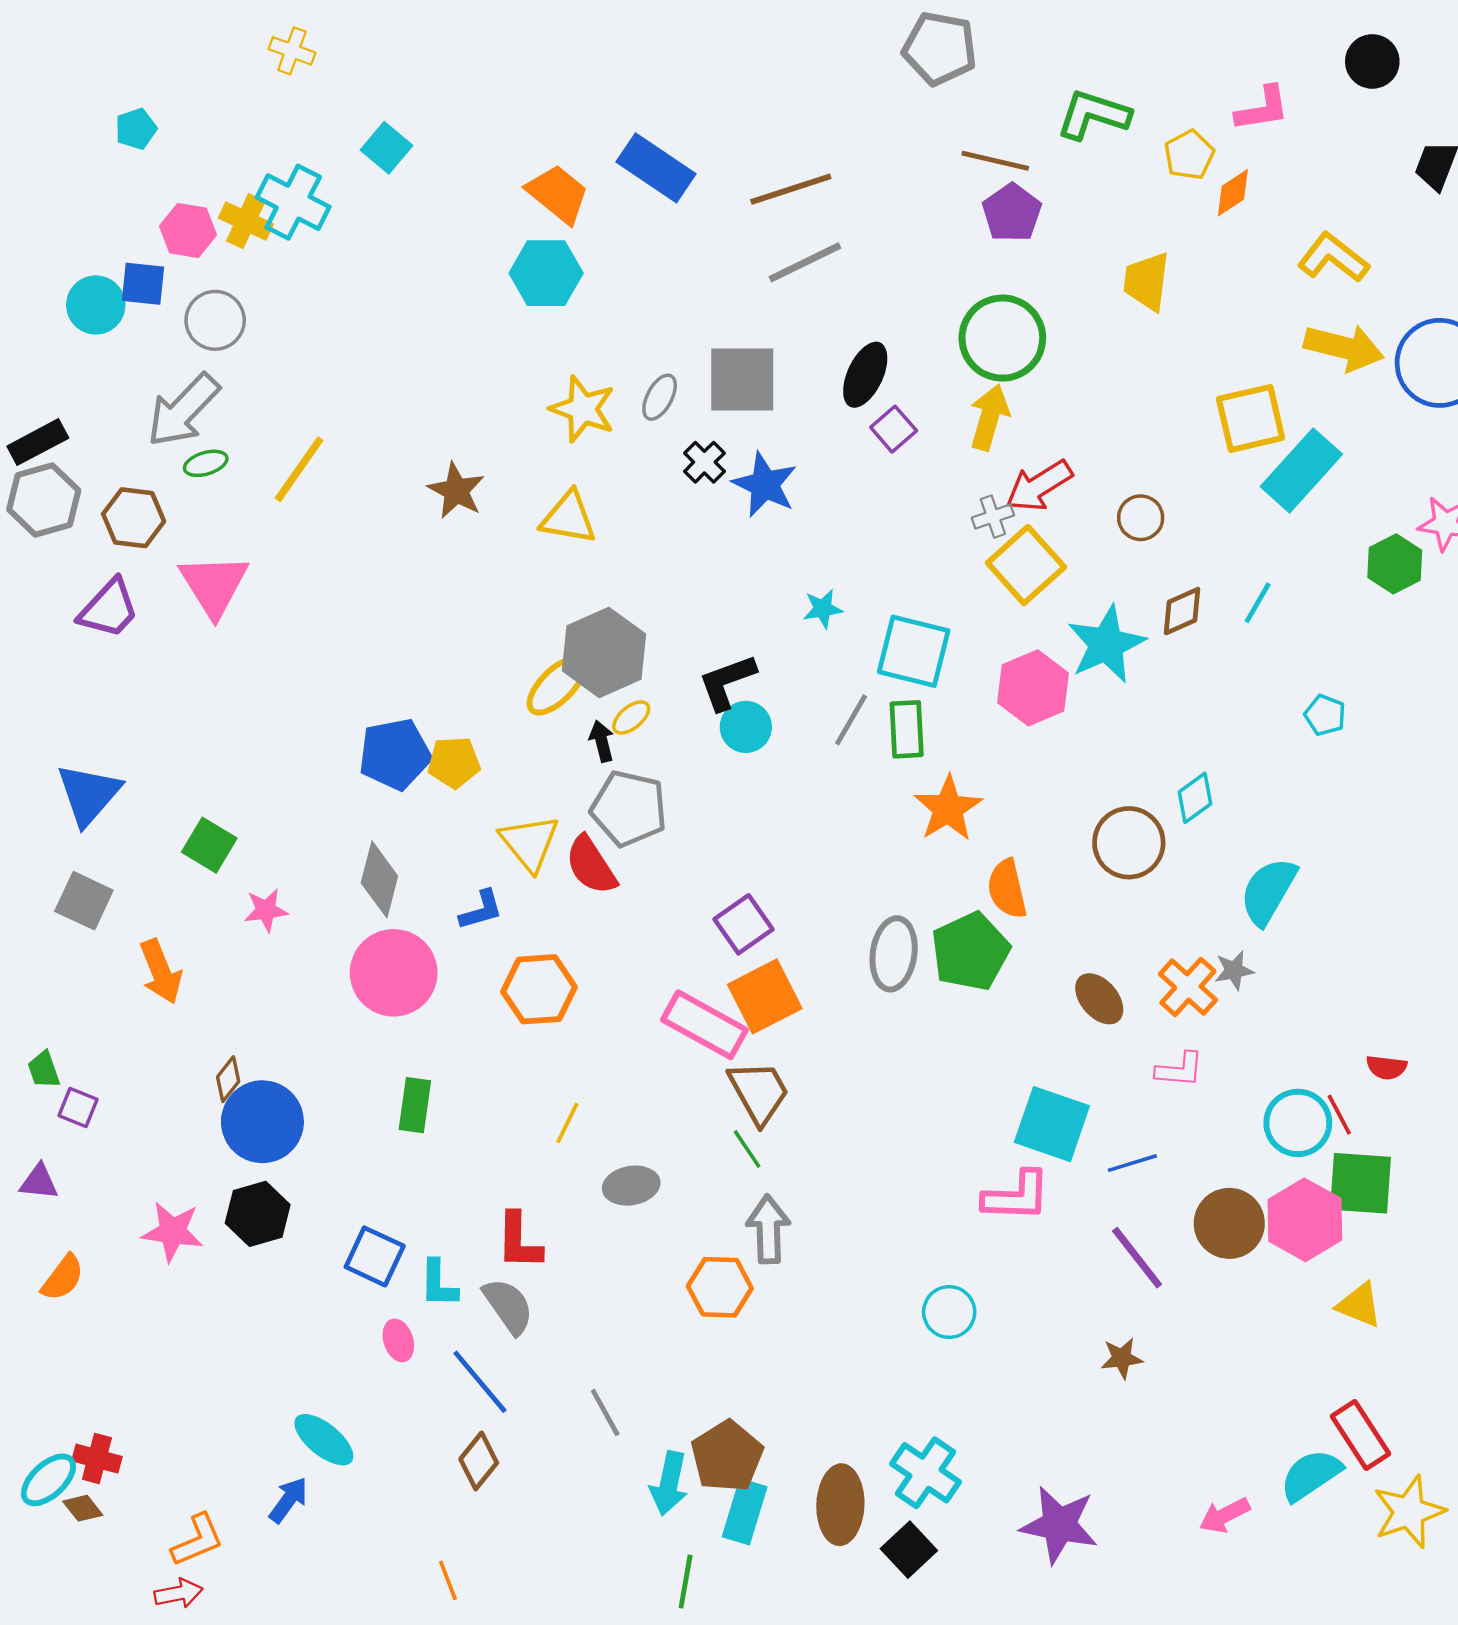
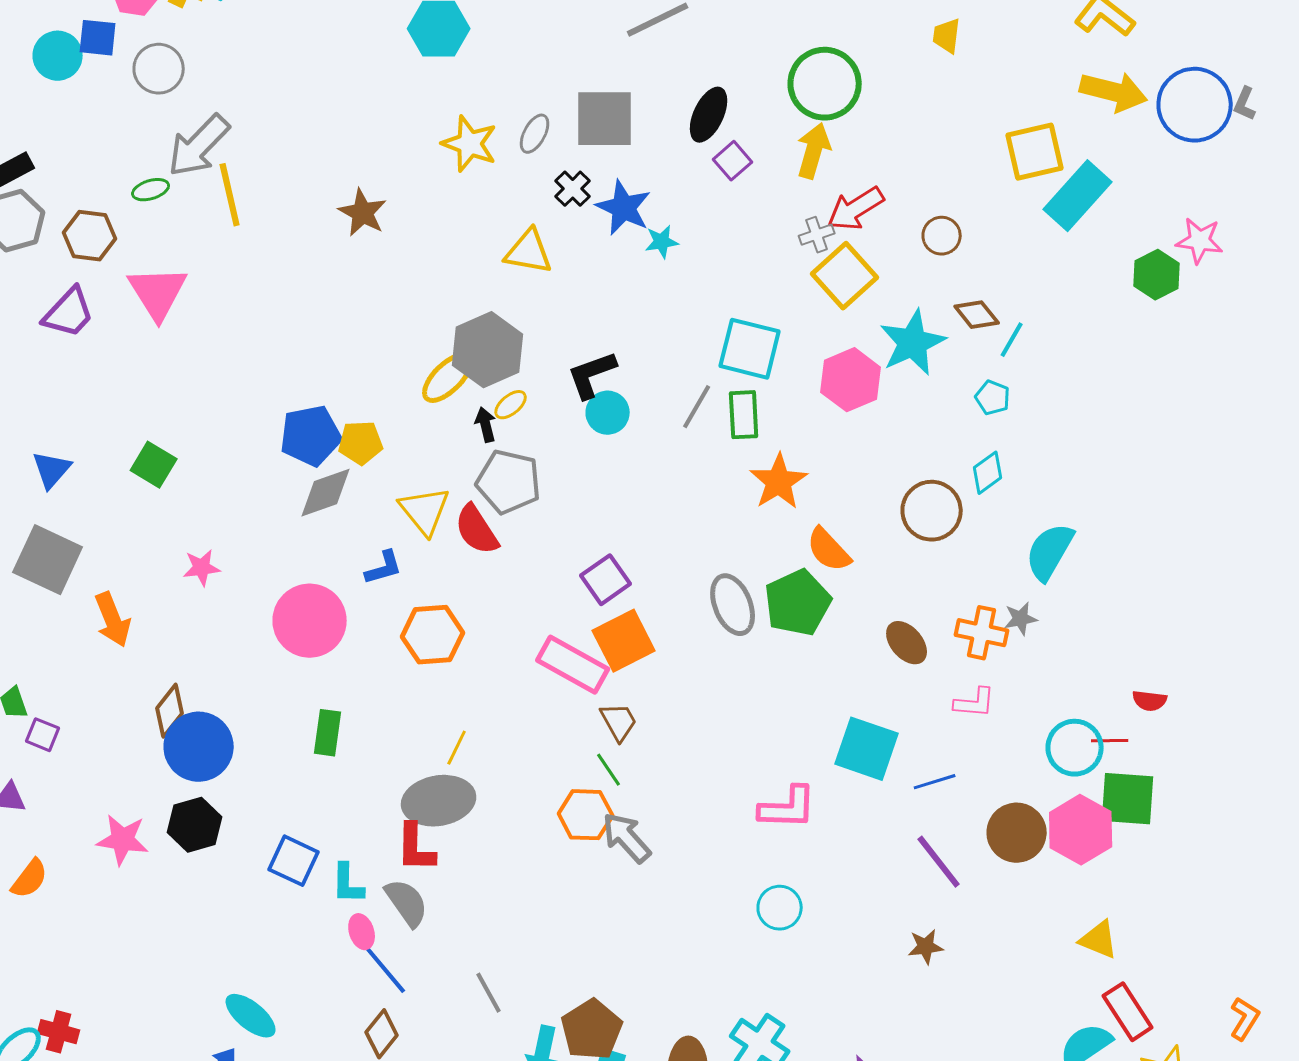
yellow trapezoid: (1147, 281) -> (947, 36), size x0.7
gray arrow: (183, 410) -> (199, 146), moved
yellow line: (299, 469) -> (230, 195), turned -48
yellow triangle: (569, 518) -> (529, 252), moved
cyan line: (1258, 603) -> (1012, 340), moved
cyan star: (823, 609) -> (662, 242), moved
brown diamond: (1182, 611) -> (977, 315), turned 75
cyan pentagon: (1325, 715) -> (993, 398), moved
blue triangle: (89, 794) -> (52, 470), size x0.7
green square: (209, 845) -> (154, 465), moved
gray diamond: (379, 879) -> (326, 493), moved, turned 56
orange semicircle: (1007, 889) -> (829, 550), turned -30
gray square: (84, 901) -> (48, 560), size x1.4
gray ellipse: (894, 954) -> (733, 605), turned -30
orange cross: (1188, 987) -> (982, 633), turned -30
brown diamond: (228, 1079) -> (170, 711), size x1.4
brown trapezoid: (759, 1092) -> (619, 722), size x0.7
red line: (1339, 1115) -> (1110, 741), turned -63
gray ellipse: (631, 1186) -> (439, 801), moved, size x1.5
pink L-shape: (1017, 1196) -> (788, 808), moved
gray arrow: (768, 1229) -> (627, 838), turned -40
orange hexagon: (720, 1287) -> (586, 815), moved
yellow triangle: (1359, 1305) -> (1099, 940), moved
pink ellipse: (398, 1340) -> (362, 932), moved

